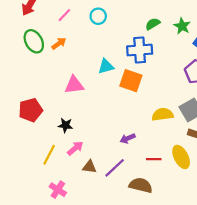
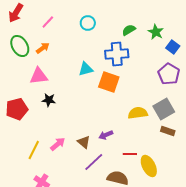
cyan circle: (98, 16) -> (88, 23), moved
pink triangle: (74, 85) -> (39, 76), moved
black star: (65, 125) -> (49, 100), moved
yellow ellipse: (181, 157) -> (149, 166), moved
brown triangle: (89, 167) -> (84, 142), moved, turned 32

